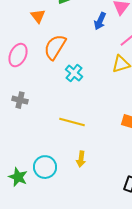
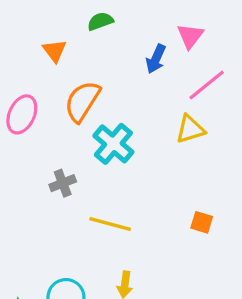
cyan cross: (74, 73) -> (113, 144), size x1.4
gray cross: (20, 100) -> (63, 183), moved, turned -35

